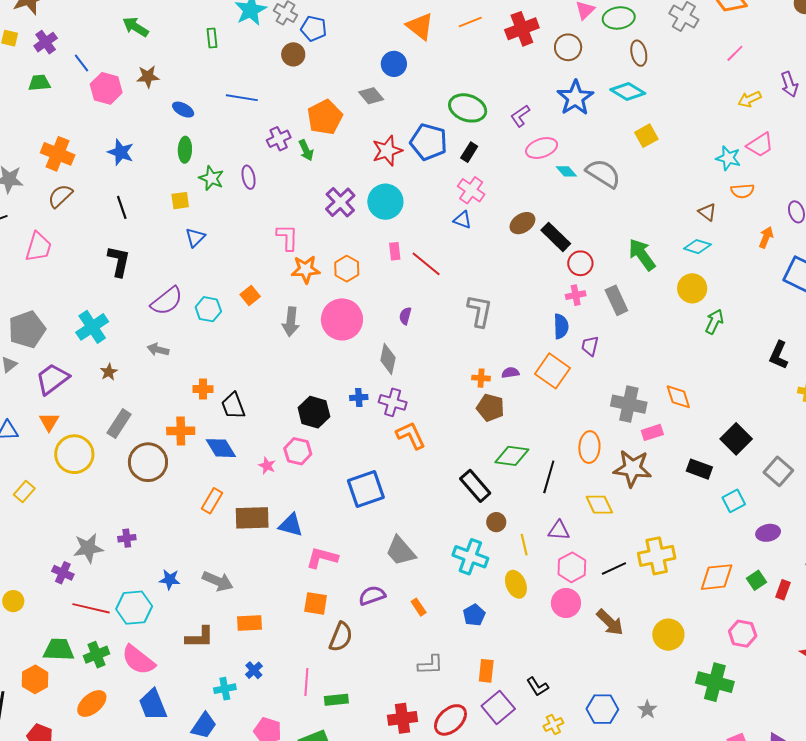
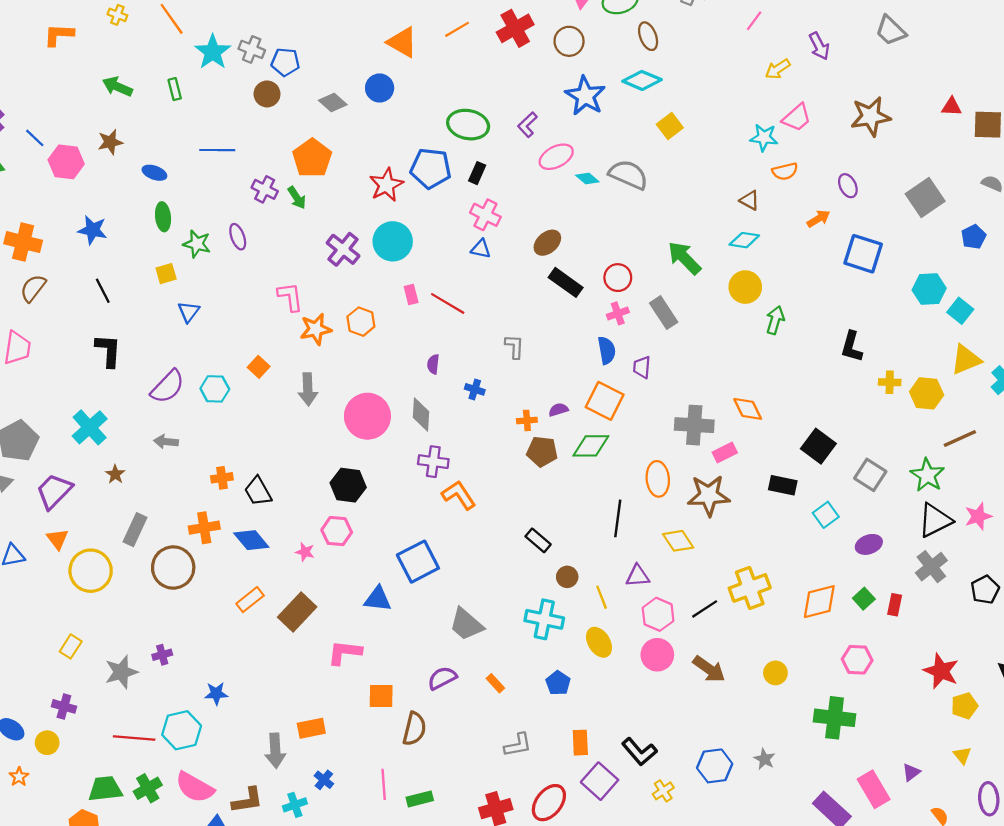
green arrow: (136, 27) -> (117, 87), moved
gray diamond: (371, 96) -> (333, 102), moved
purple cross: (279, 139) -> (265, 189), turned -30
black rectangle: (556, 237) -> (566, 282), moved
orange arrow: (766, 237) -> (818, 219), turned 45
gray L-shape: (480, 311) -> (514, 347), size x0.7
pink circle: (342, 319) -> (367, 416), moved
blue cross: (359, 397) -> (475, 389), moved, turned 30
green diamond: (512, 456) -> (591, 446), moved
black rectangle: (475, 486) -> (538, 540), size x0.7
yellow rectangle: (24, 492) -> (71, 646), moved
orange rectangle: (212, 501) -> (250, 600), turned 30
brown rectangle: (252, 518) -> (297, 612), turned -36
blue triangle: (291, 525) -> (378, 599), moved
pink L-shape: (322, 558) -> (345, 652), moved
purple cross: (63, 573) -> (64, 706), moved
gray arrow: (218, 581) -> (275, 751), moved, turned 72
yellow circle: (668, 635) -> (775, 673), size x0.7
brown L-shape: (200, 637) -> (247, 800), moved
black L-shape: (537, 687) -> (639, 752), size x1.4

